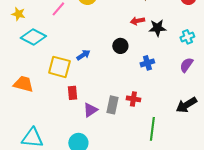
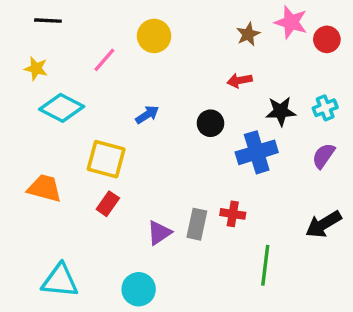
black star: (157, 28) -> (281, 111), moved
blue arrow: (83, 55) -> (147, 115), moved
blue cross: (147, 63) -> (257, 152), size x1.6
red rectangle: (72, 93) -> (108, 204), moved, turned 40

